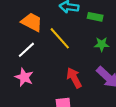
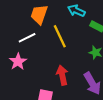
orange trapezoid: (32, 22) -> (39, 14), turned -115

